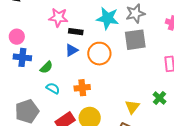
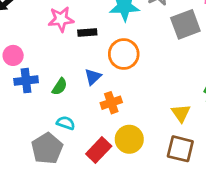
gray square: (135, 40) -> (185, 24), moved
blue triangle: (72, 50) -> (93, 77), moved
cyan semicircle: (53, 88) -> (66, 123), moved

